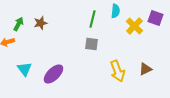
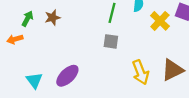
cyan triangle: (24, 69) -> (34, 80), moved
brown triangle: (145, 69) -> (173, 70), size x1.5

